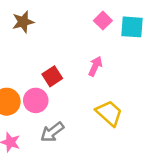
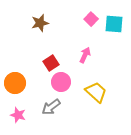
brown star: (23, 22) -> (40, 23), moved
pink circle: (36, 100) -> (61, 82), moved

